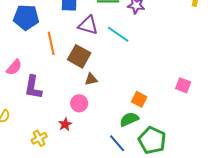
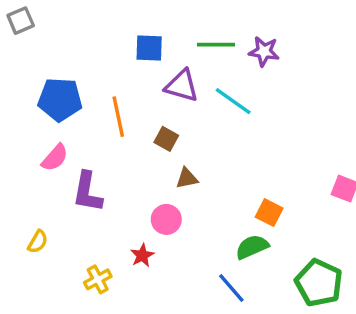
blue pentagon: (26, 17) -> (60, 99), moved
brown square: (79, 56) -> (166, 139), size x0.6
green pentagon: (152, 140) -> (319, 283), moved

